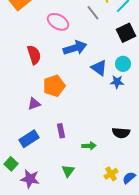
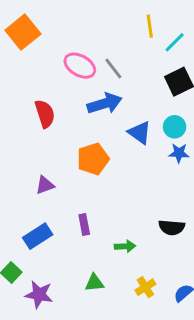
gray line: (93, 13) -> (113, 69), moved
blue star: (117, 82) -> (179, 153), moved
orange pentagon: (54, 86) -> (93, 159), moved
green triangle: (68, 171) -> (94, 283), turned 48
yellow cross: (111, 174) -> (145, 287), moved

